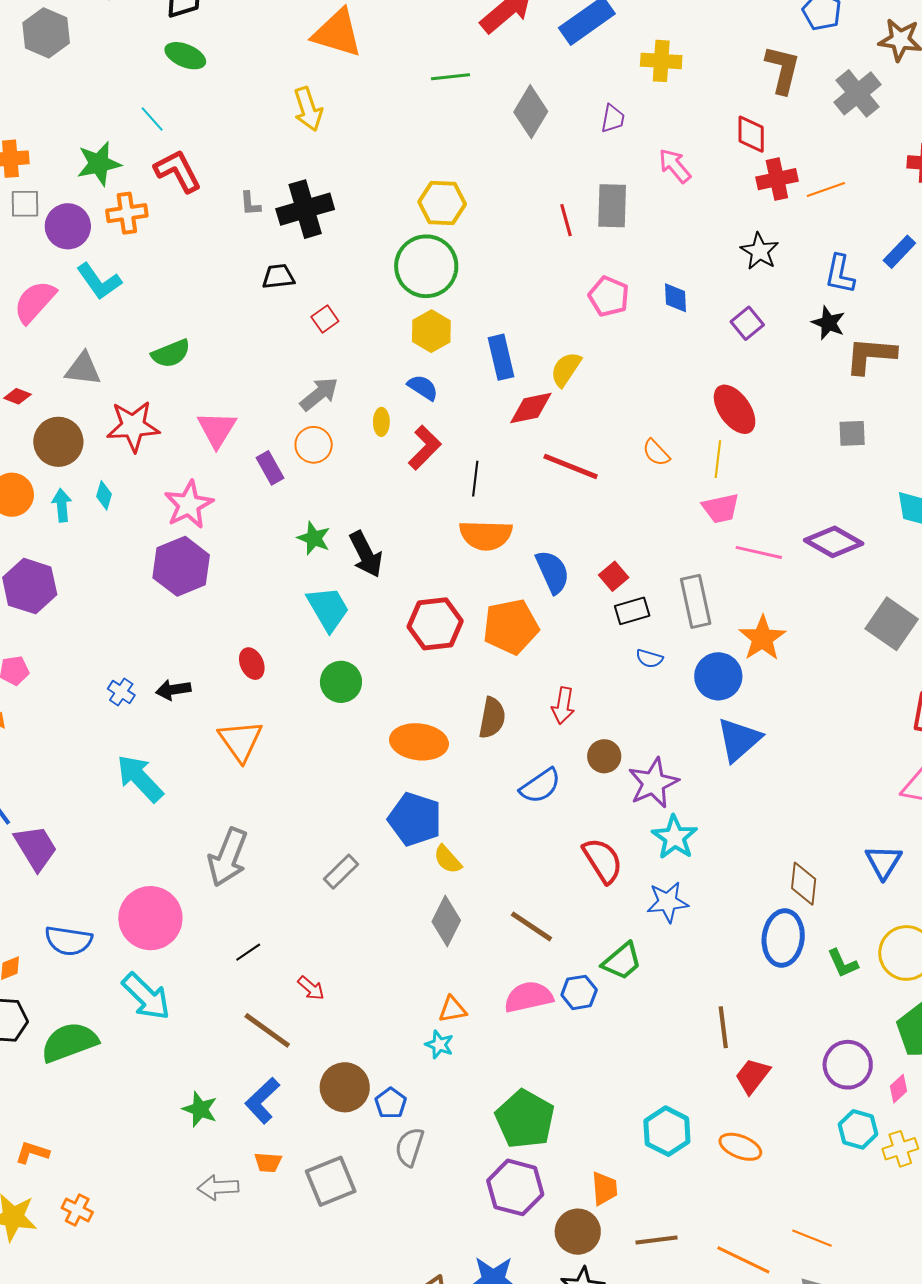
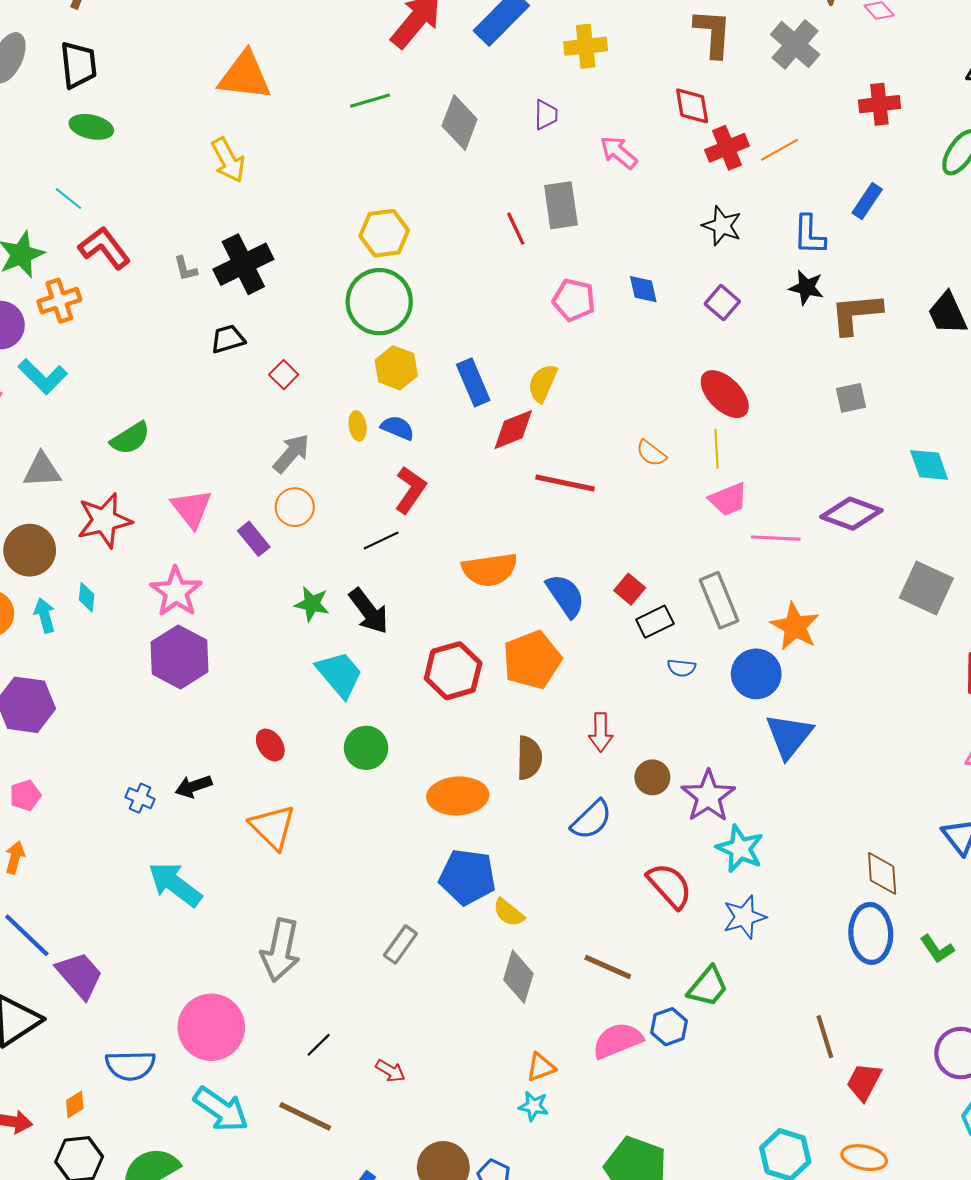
yellow ellipse: (381, 422) -> (358, 426), moved
black line: (475, 479) -> (381, 540), moved, turned 68
brown line: (267, 1030) -> (305, 1116), moved

